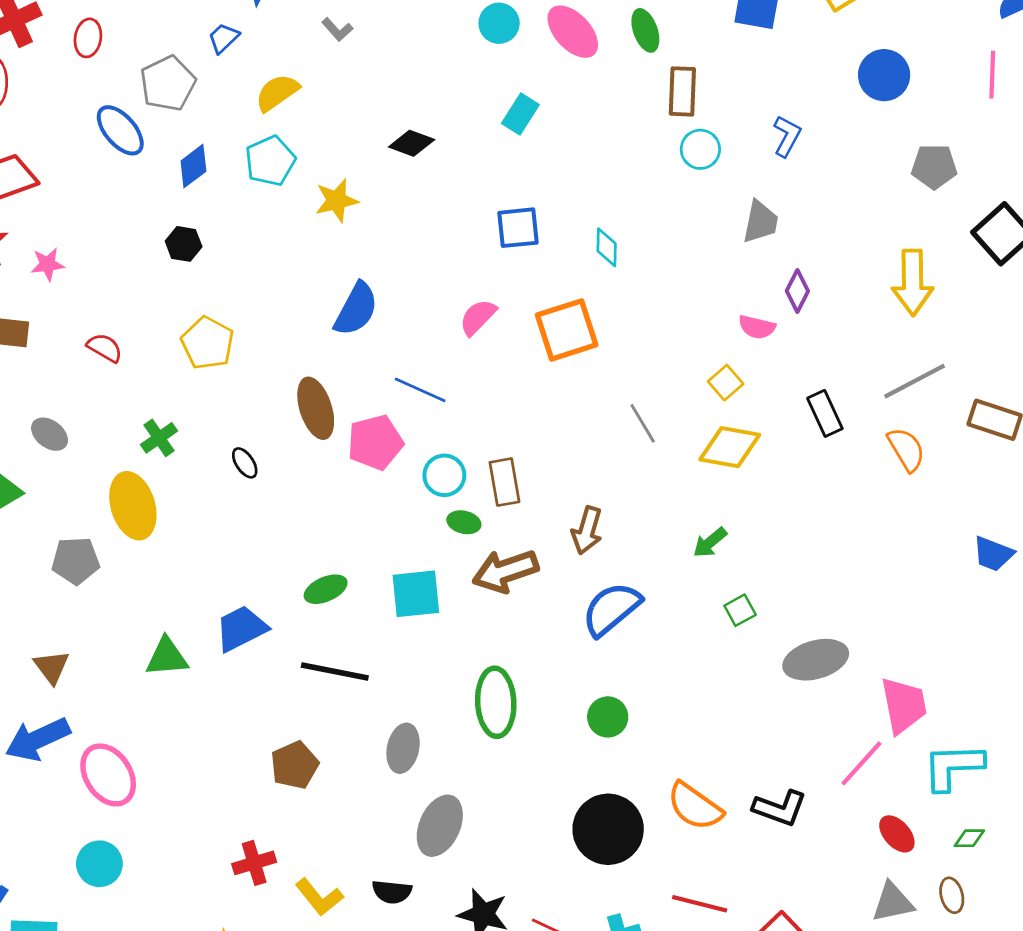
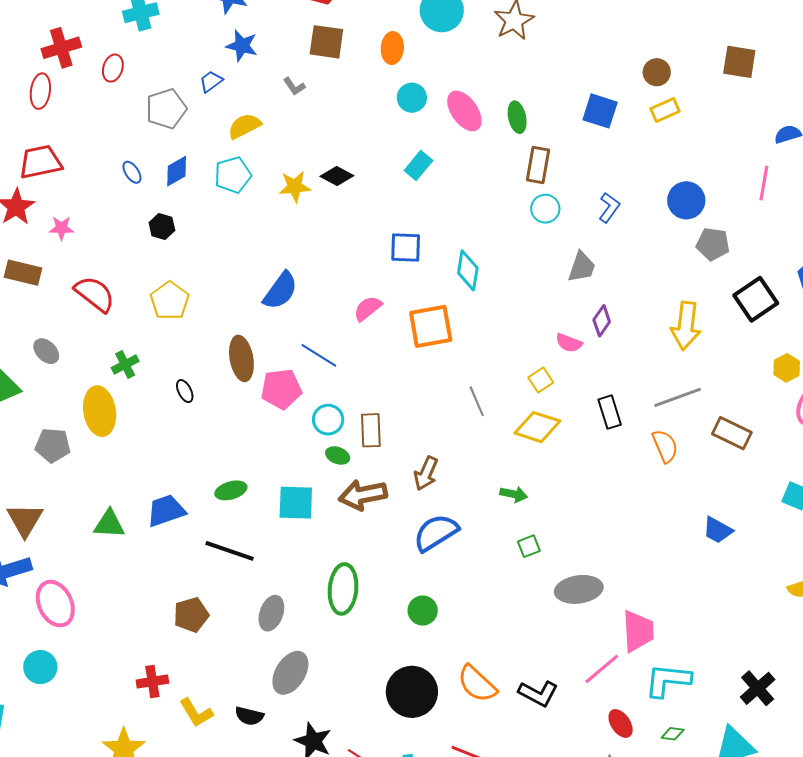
blue circle: (884, 75) -> (686, 200), moved
blue ellipse: (120, 130) -> (132, 172), moved, size x0.6
yellow star: (336, 201) -> (295, 187), moved
cyan diamond: (607, 247) -> (468, 270), size x1.4
red semicircle: (105, 348) -> (95, 294), size x1.6
green arrow: (710, 542) -> (514, 494), turned -136
brown triangle: (52, 667) -> (25, 520), size x1.4

